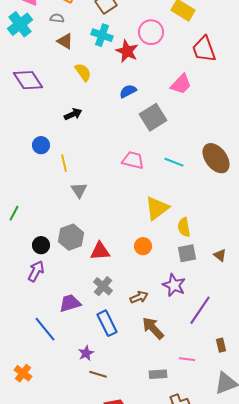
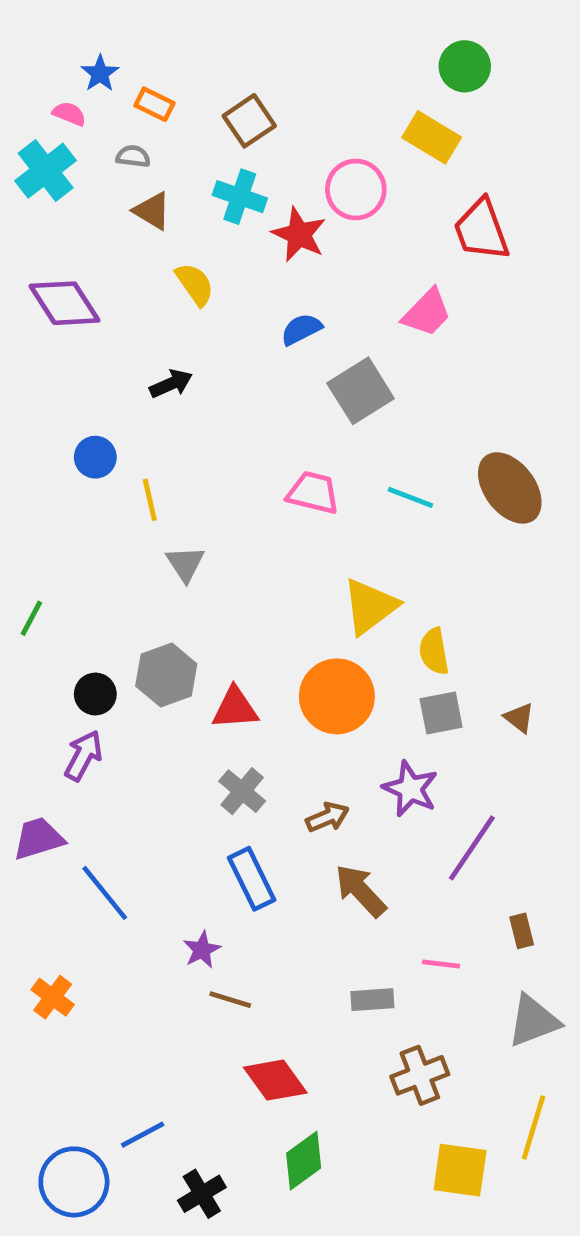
orange circle: (143, 246) -> (337, 696), size x1.8
purple trapezoid: (70, 303) -> (38, 838), moved

